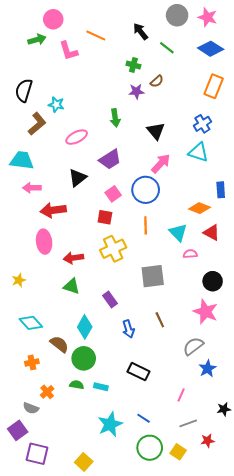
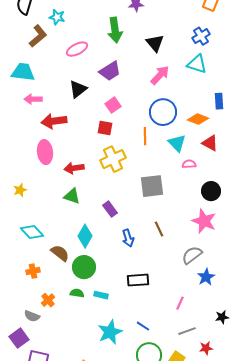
green arrow: (115, 118) -> (115, 30), size x1.4
blue circle: (146, 190) -> (163, 112), moved
black rectangle: (138, 372) -> (138, 280), turned -30

